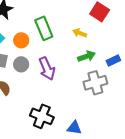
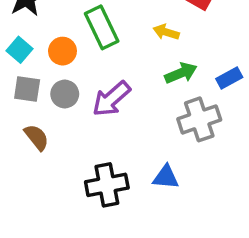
purple arrow: (47, 69) -> (111, 99), turned 75
black cross: (42, 116) -> (107, 185), turned -30
blue triangle: (74, 128) -> (166, 177), moved

